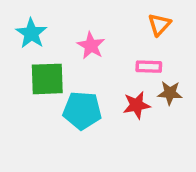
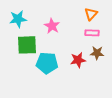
cyan star: (31, 33) -> (18, 19), turned 30
pink rectangle: (149, 67) -> (92, 33), moved

